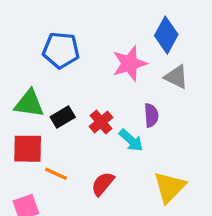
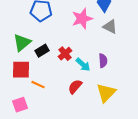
green triangle: (29, 104) -> (22, 43), turned -48
purple semicircle: (151, 115) -> (103, 61), moved
red semicircle: (103, 184) -> (75, 87), moved

